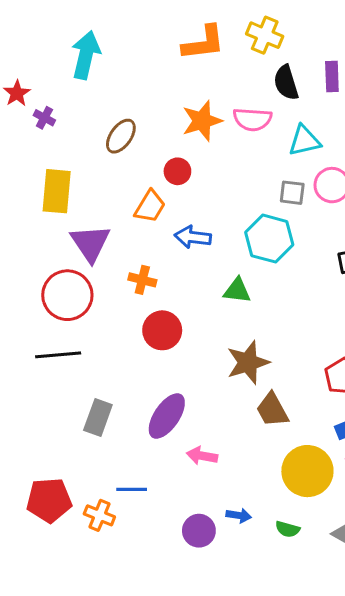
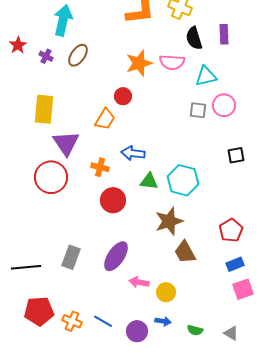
purple cross: (44, 118) -> (46, 56), moved
brown ellipse: (121, 136) -> (78, 55), moved
blue arrow: (193, 237) -> (133, 153), moved
cyan hexagon: (269, 239) -> (183, 180), moved
green triangle: (237, 291) -> (149, 181), moved
black line: (58, 355) -> (26, 267), moved
yellow circle: (307, 471) -> (166, 292), moved, size x0.6
blue line: (132, 489) -> (103, 321), moved, turned 30

